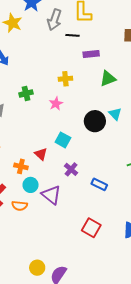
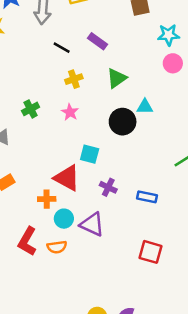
black line: (72, 35) -> (62, 48), moved, turned 40
purple rectangle: (91, 54) -> (97, 41), turned 56
green triangle: (108, 79) -> (117, 78), moved
cyan triangle: (115, 114) -> (145, 107), turned -32
red triangle: (41, 154) -> (67, 178), size x1.6

